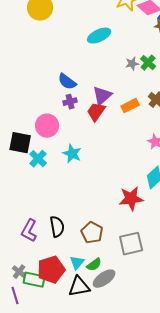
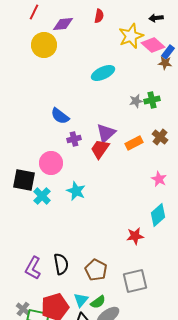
green cross: (148, 63) -> (152, 100), turned 35
blue semicircle: (67, 82) -> (60, 116), moved
red star: (131, 199) -> (135, 236), size x0.7

